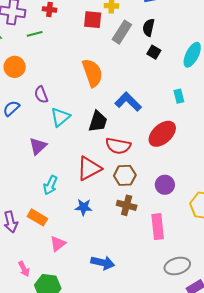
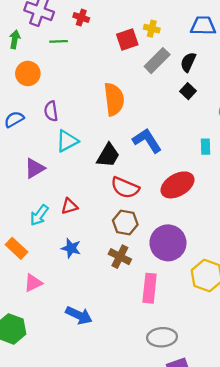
red square: (93, 20) -> (127, 39), turned -36
red triangle: (89, 169) -> (69, 206), moved, size x0.6
purple circle: (165, 185) -> (168, 243), size x1.6

